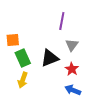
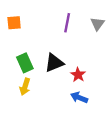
orange square: (13, 40) -> (14, 23), moved
gray triangle: (72, 45) -> (98, 24), moved

